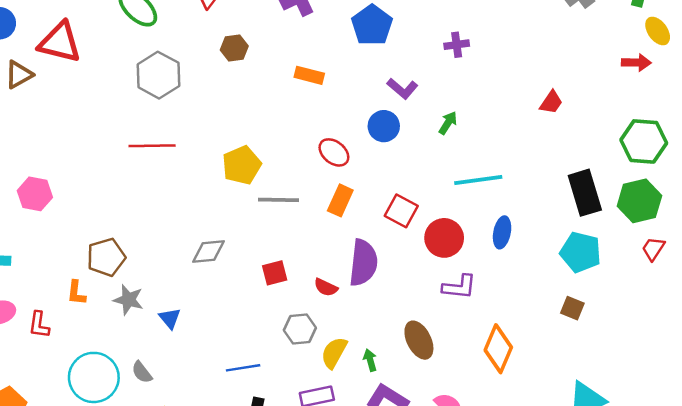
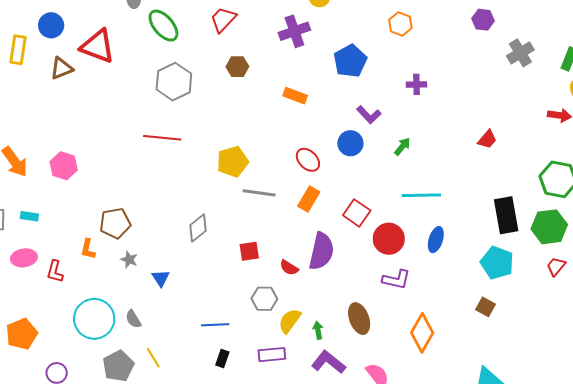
gray diamond: (208, 252) -> (198, 228), turned -40
gray star: (128, 300) -> (129, 260), size x0.7

